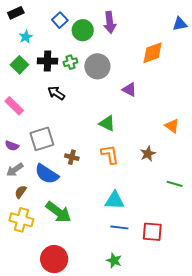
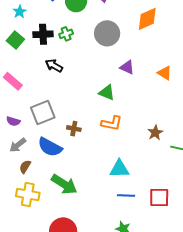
gray circle: (97, 66) -> (107, 33), moved
purple triangle: (129, 90) -> (127, 67), moved
orange triangle: (172, 126) -> (165, 73), moved
orange L-shape: (110, 154) -> (112, 123), turned 115
brown star: (148, 154) -> (155, 133), moved

